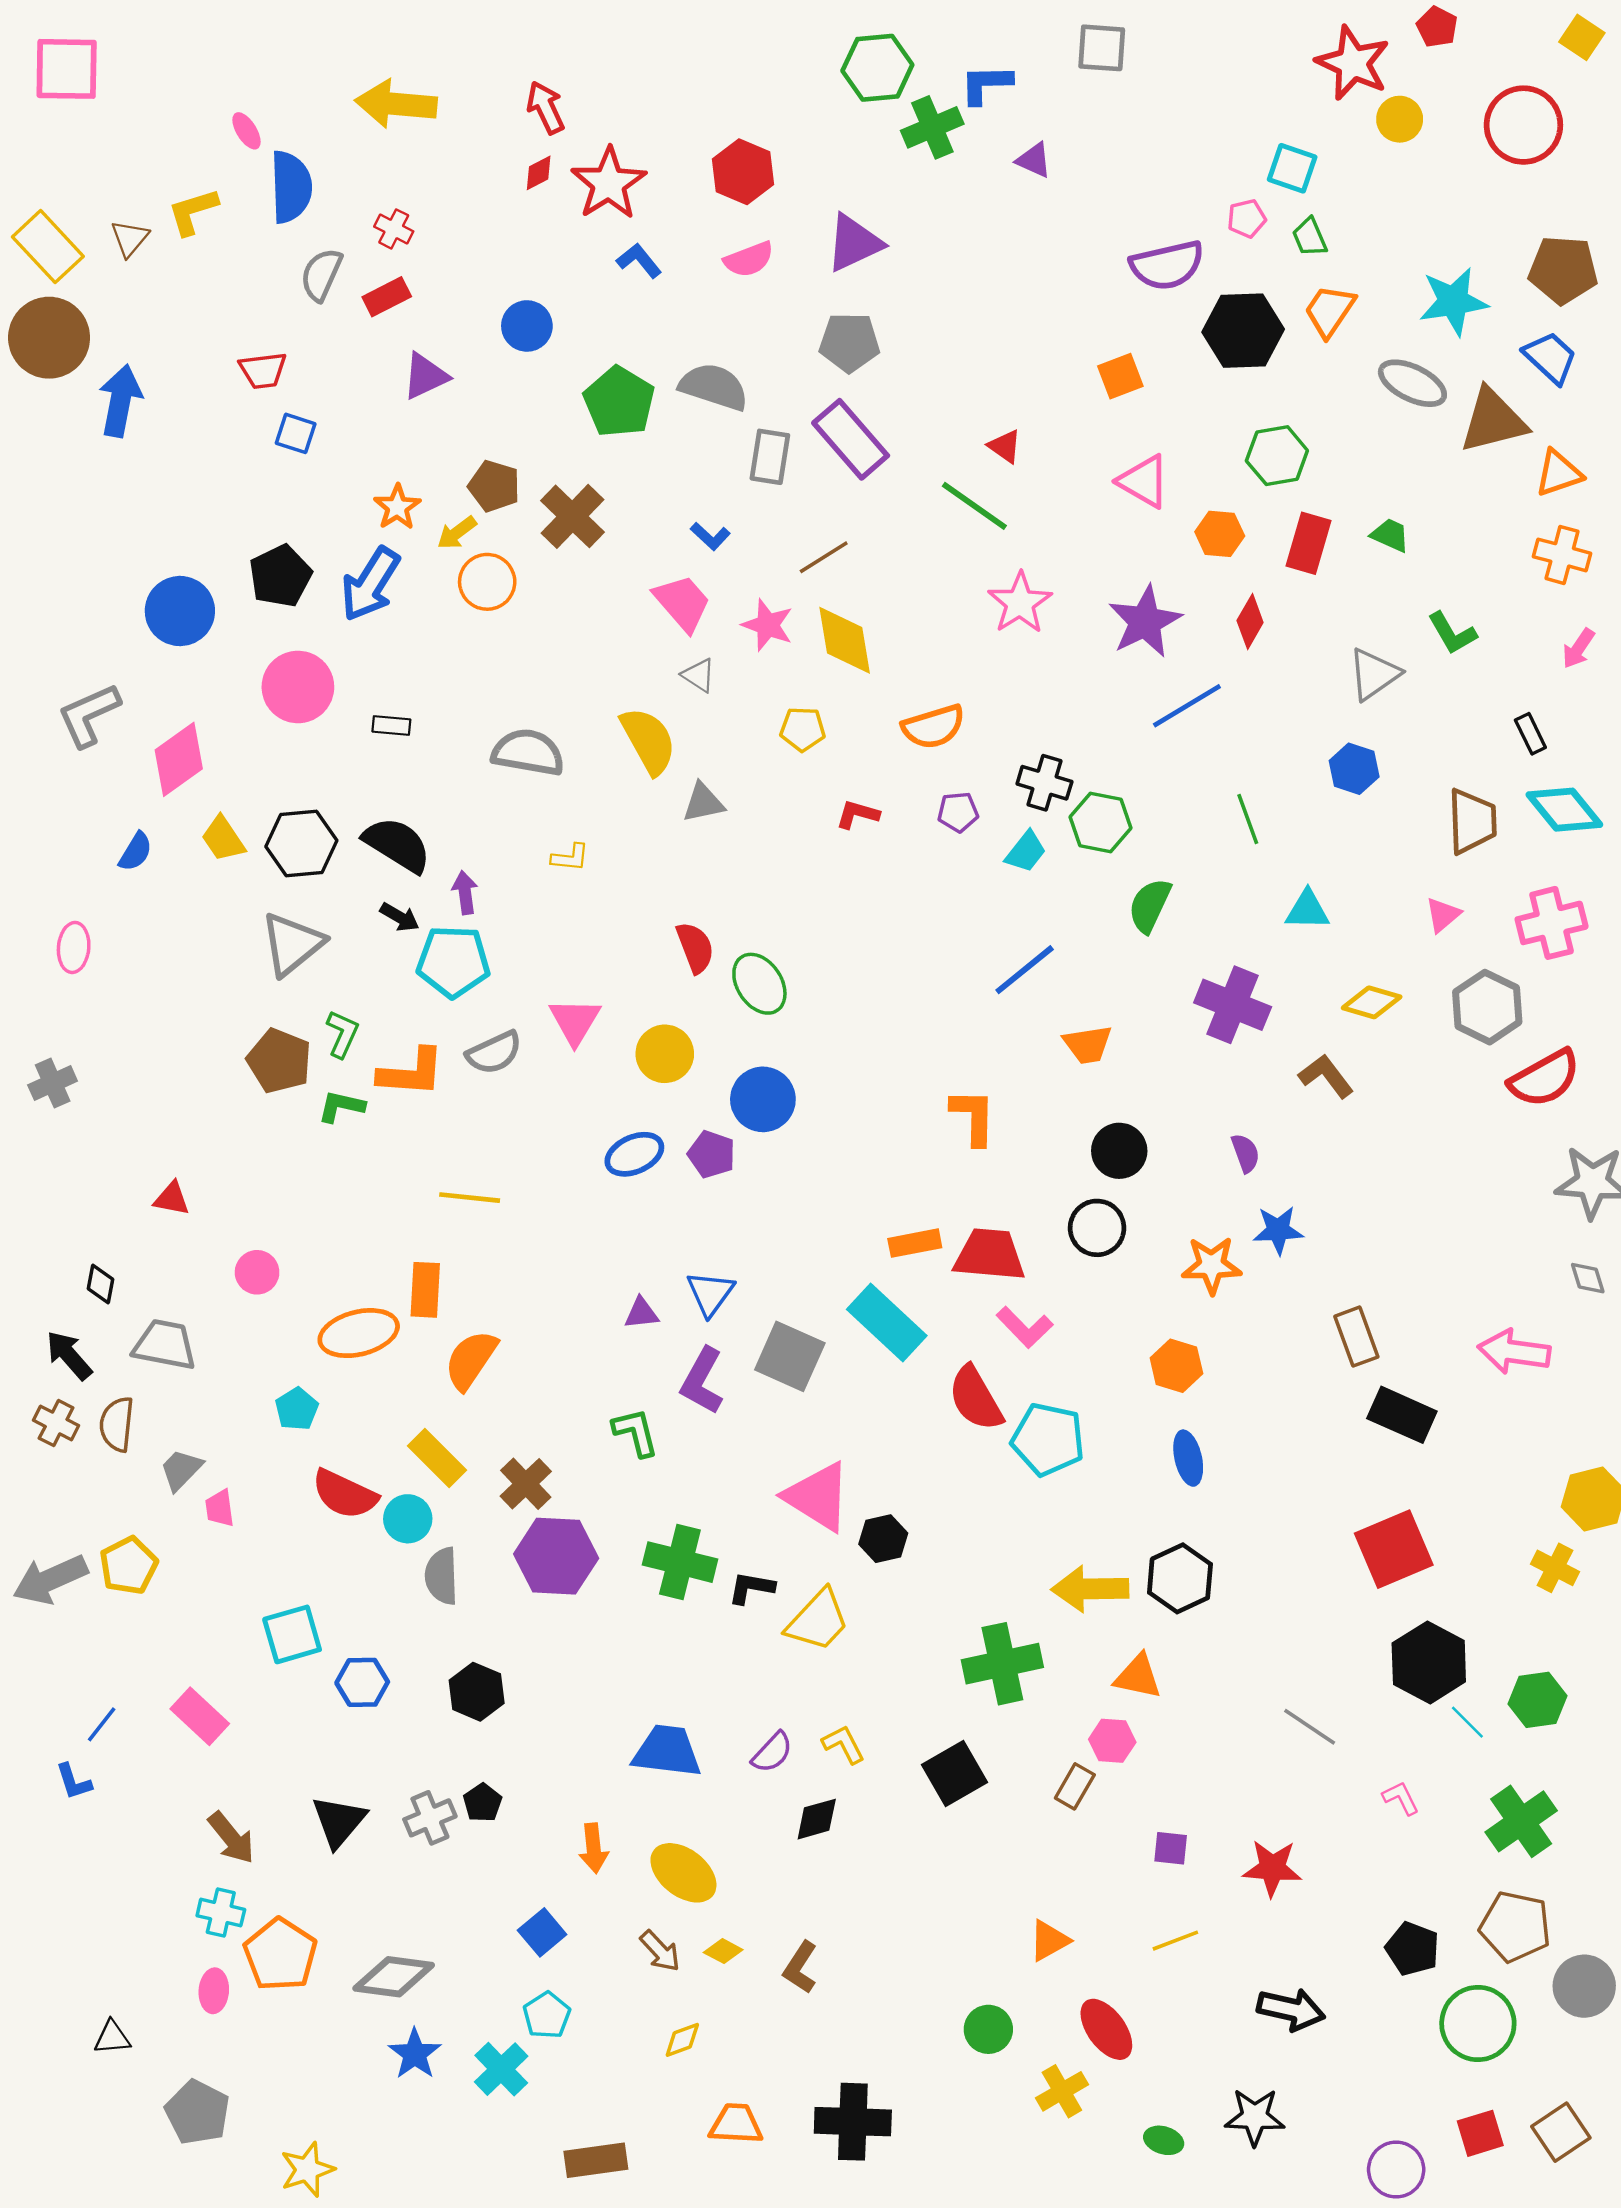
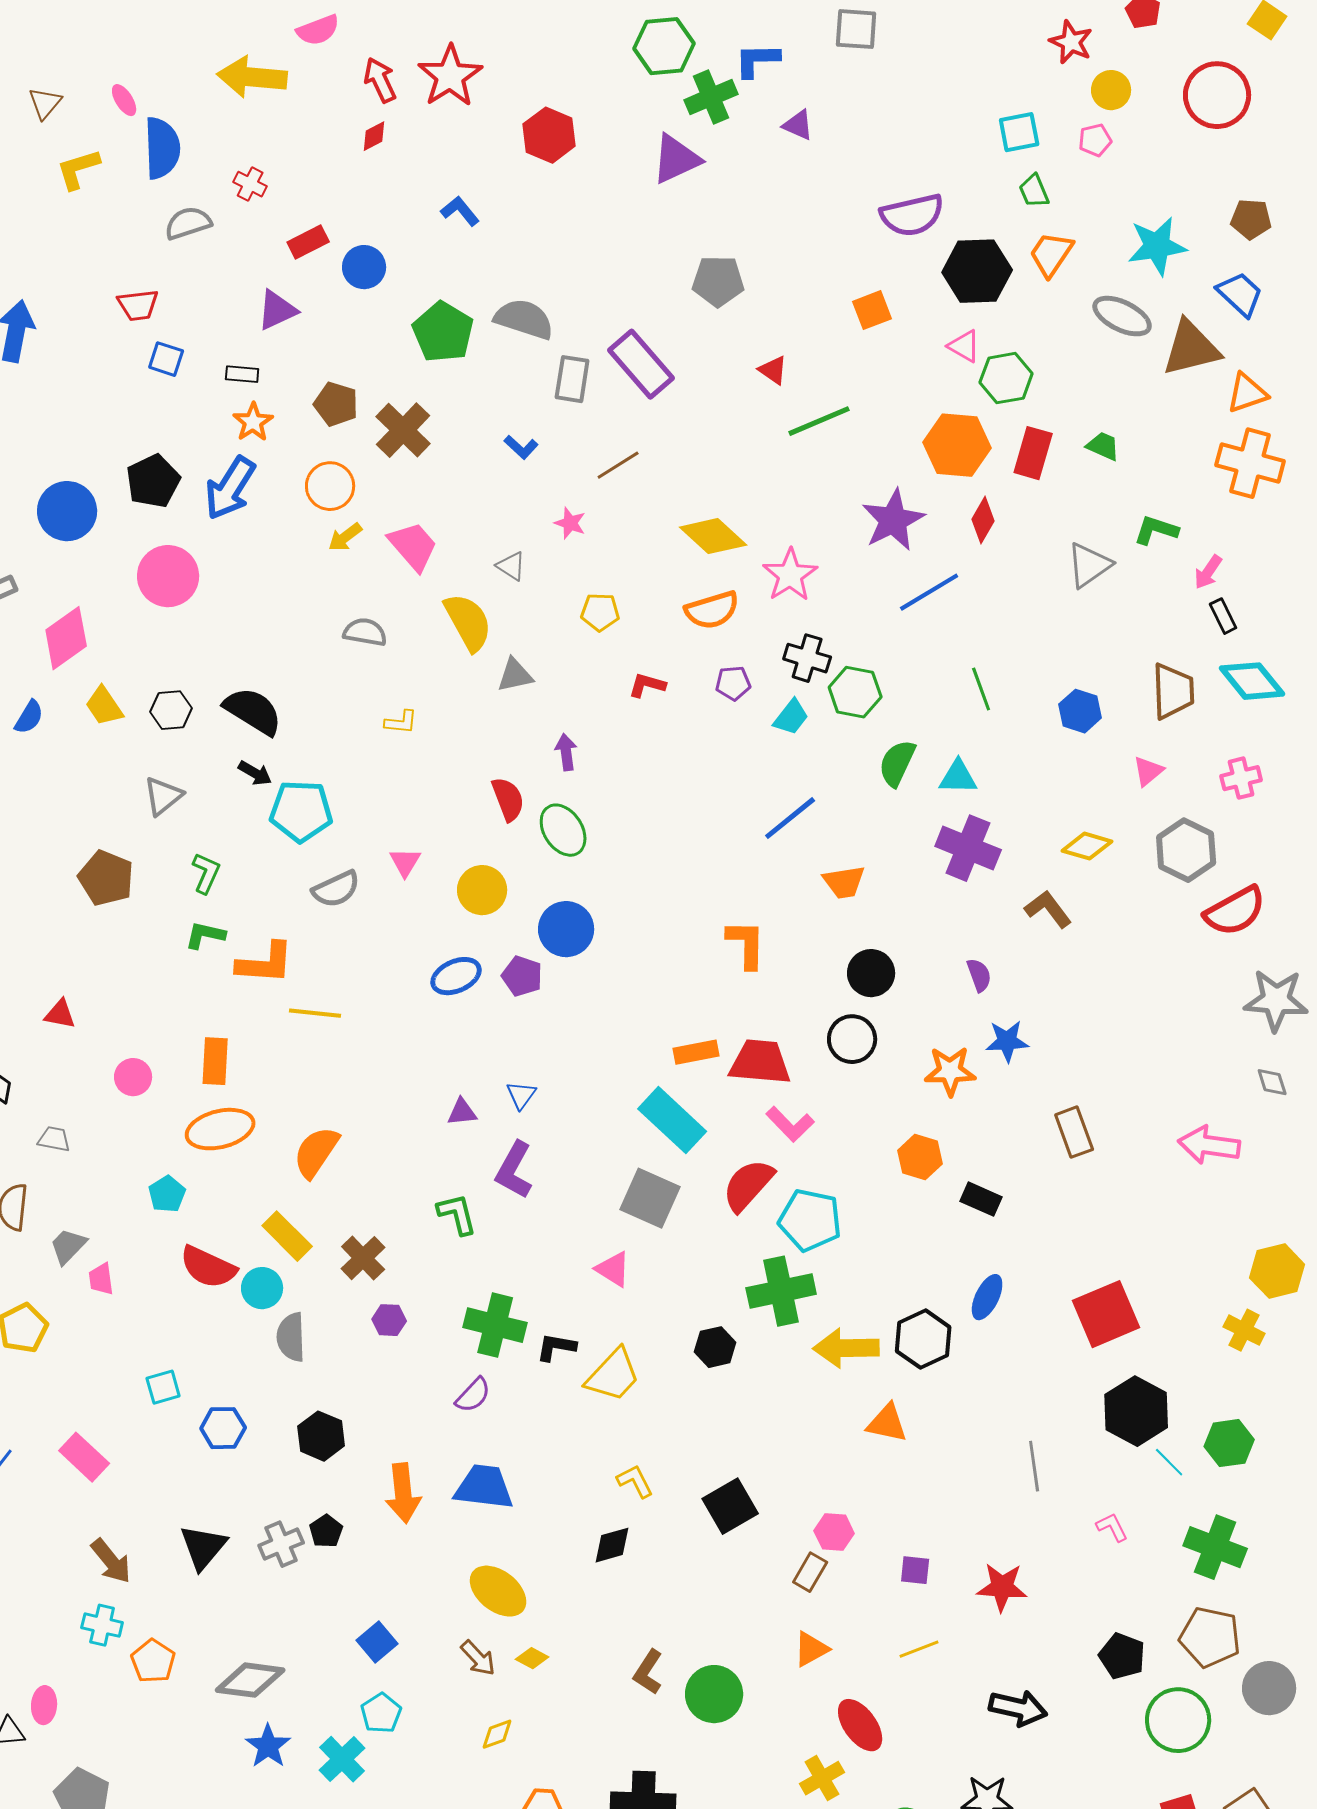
red star: (1353, 63) -> (1071, 42), size x0.7
cyan square: (1292, 168) -> (1019, 132), turned -30
red star: (609, 183) -> (450, 76), moved
pink pentagon: (1247, 218) -> (1095, 140), moved
brown triangle: (130, 238) -> (45, 103), moved
purple triangle: (854, 243) -> (676, 159), moved
pink semicircle: (749, 259) -> (318, 30), moved
brown pentagon: (1563, 270) -> (1251, 219), size x0.7
gray semicircle: (321, 275) -> (188, 223), turned 48
red rectangle: (387, 297) -> (308, 242), moved
gray pentagon: (849, 342) -> (718, 281), moved
pink triangle: (1144, 481) -> (964, 346), moved, size x0.7
green line: (974, 506) -> (819, 421), moved, turned -58
yellow arrow: (457, 533) -> (345, 537), moved
orange hexagon: (1220, 534) -> (957, 445), size x1.6
orange cross: (1562, 555) -> (1250, 463), size x1.4
pink trapezoid: (682, 603) -> (413, 546), moved
pink star: (1020, 603) -> (790, 575), moved
pink star: (768, 625) -> (570, 523), size x0.7
green L-shape: (1452, 633) -> (1156, 530), turned 138
yellow diamond: (845, 640) -> (713, 536), moved, turned -38
pink arrow: (1578, 648) -> (1208, 572), moved
black rectangle: (391, 726) -> (242, 374), moved
gray semicircle: (528, 752) -> (365, 632), size x0.7
blue hexagon: (1354, 769) -> (1080, 711), moved
black hexagon: (301, 844) -> (171, 710), size x0.7
purple arrow: (465, 893) -> (566, 752), moved
cyan triangle: (1307, 910) -> (958, 777), moved
pink cross: (1552, 923) -> (1241, 778), size x0.7
gray triangle: (292, 944) -> (163, 796), size x0.7
pink triangle: (575, 1021) -> (405, 862), size x0.7
brown pentagon: (279, 1061) -> (106, 878), moved
orange L-shape: (411, 1073) -> (265, 963), moved
orange rectangle: (425, 1290) -> (215, 1061), moved
blue triangle: (710, 1293) -> (521, 1095), size x0.7
gray trapezoid: (165, 1345) -> (54, 1139), size x0.6
gray square: (790, 1356) -> (650, 1198), moved
red semicircle: (976, 1398) -> (748, 1185), turned 72
black rectangle: (1402, 1415) -> (981, 1199), moved, size x0.7
blue ellipse: (1188, 1458) -> (987, 1297), moved, turned 39
pink triangle: (818, 1497) -> (613, 1269), size x0.6
black hexagon: (883, 1539) -> (715, 1347), moved
purple hexagon: (556, 1556) -> (389, 1320), size x0.5
cyan square: (292, 1634) -> (163, 1387), size x0.7
green cross: (1002, 1664) -> (781, 1291), moved
gray line: (1310, 1727) -> (1034, 1466), turned 48
pink hexagon: (1112, 1741) -> (834, 1532), moved
purple semicircle: (772, 1752) -> (473, 1395), moved
brown rectangle: (1075, 1786) -> (810, 1572), moved
green cross: (1521, 1821) -> (1215, 1547), turned -34
orange arrow: (593, 1848) -> (403, 1493), moved, size x1.4
orange pentagon: (280, 1955) -> (153, 1661), size x0.7
brown L-shape: (800, 1967) -> (648, 1672), moved
pink ellipse: (214, 1991) -> (44, 1705), moved
green circle: (988, 2029) -> (714, 1694), moved, size x1.4

